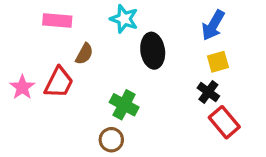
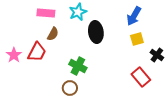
cyan star: (124, 19) -> (78, 12), turned 30
pink rectangle: (57, 20) -> (46, 13), moved
black cross: (208, 92) -> (157, 55), moved

